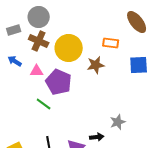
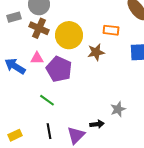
blue arrow: (15, 61) -> (15, 66), moved, size x1.5
green line: (44, 104) -> (47, 100), moved

